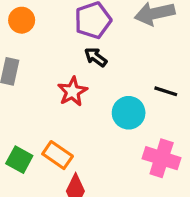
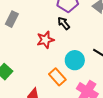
orange rectangle: (58, 155) -> (57, 77), moved

